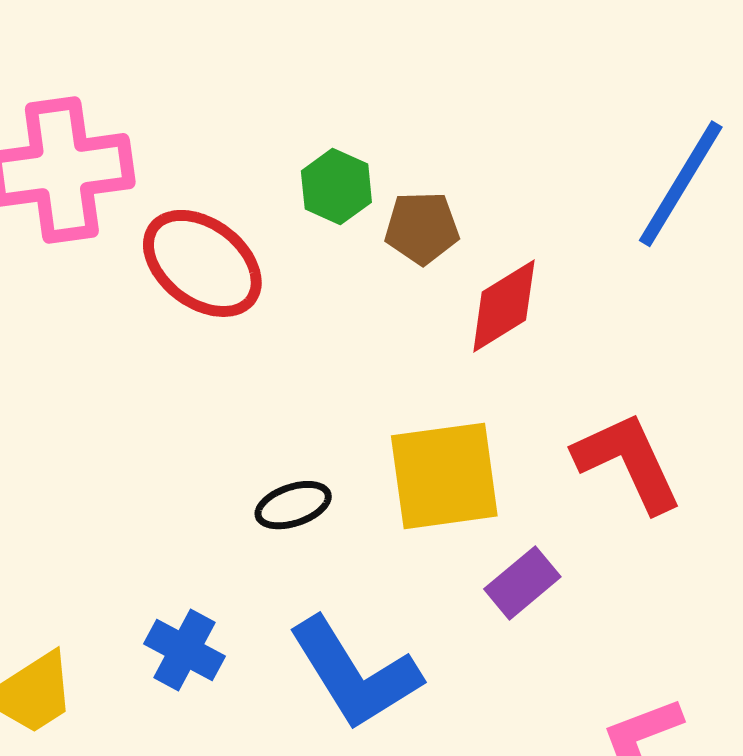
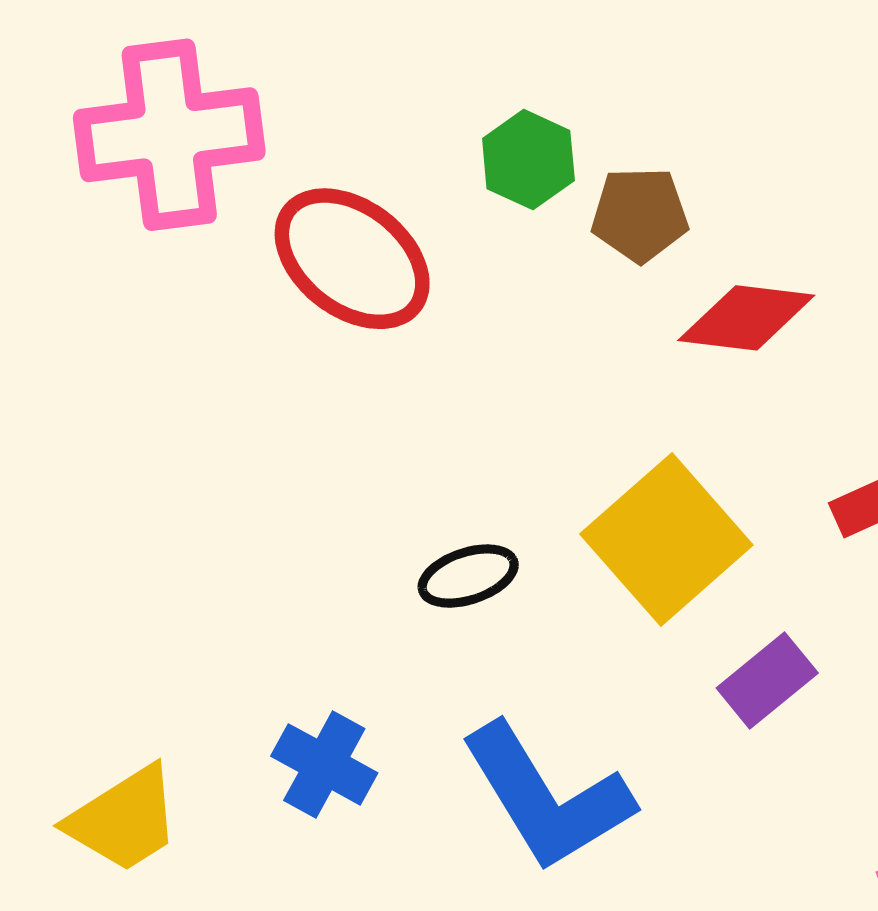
red diamond: (504, 306) -> (746, 318), turned 38
yellow square: (444, 476) -> (666, 540), turned -34

